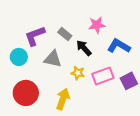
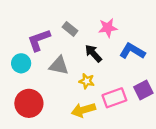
gray rectangle: (65, 34) -> (70, 29), moved
pink rectangle: (103, 76) -> (114, 98), moved
yellow arrow: (63, 99) -> (83, 110), moved, turned -125

